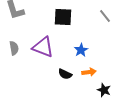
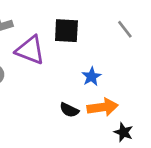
purple triangle: (43, 47) -> (30, 50), moved
orange arrow: (89, 72) -> (103, 107), size x1.5

